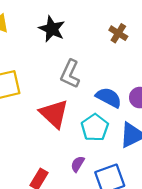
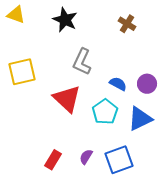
blue semicircle: (109, 98) -> (118, 84), size x0.7
purple semicircle: (78, 164) -> (86, 157), moved

